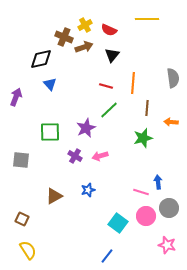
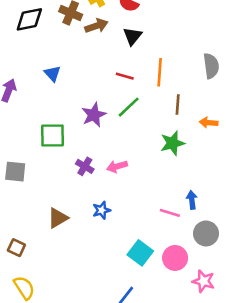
black diamond: (41, 59) -> (29, 19), moved
purple star: (86, 128) -> (94, 115), moved
pink circle: (146, 216) -> (175, 258), moved

